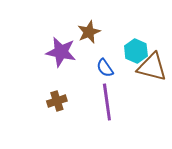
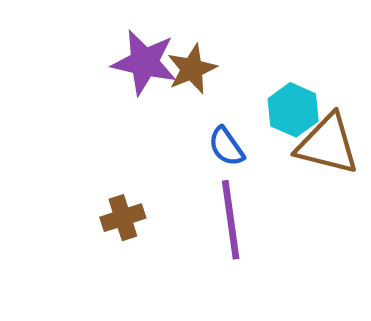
purple star: (61, 52) -> (144, 62), moved

